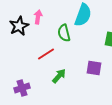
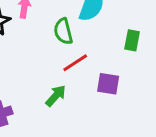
red line: (46, 54) -> (75, 63), moved

